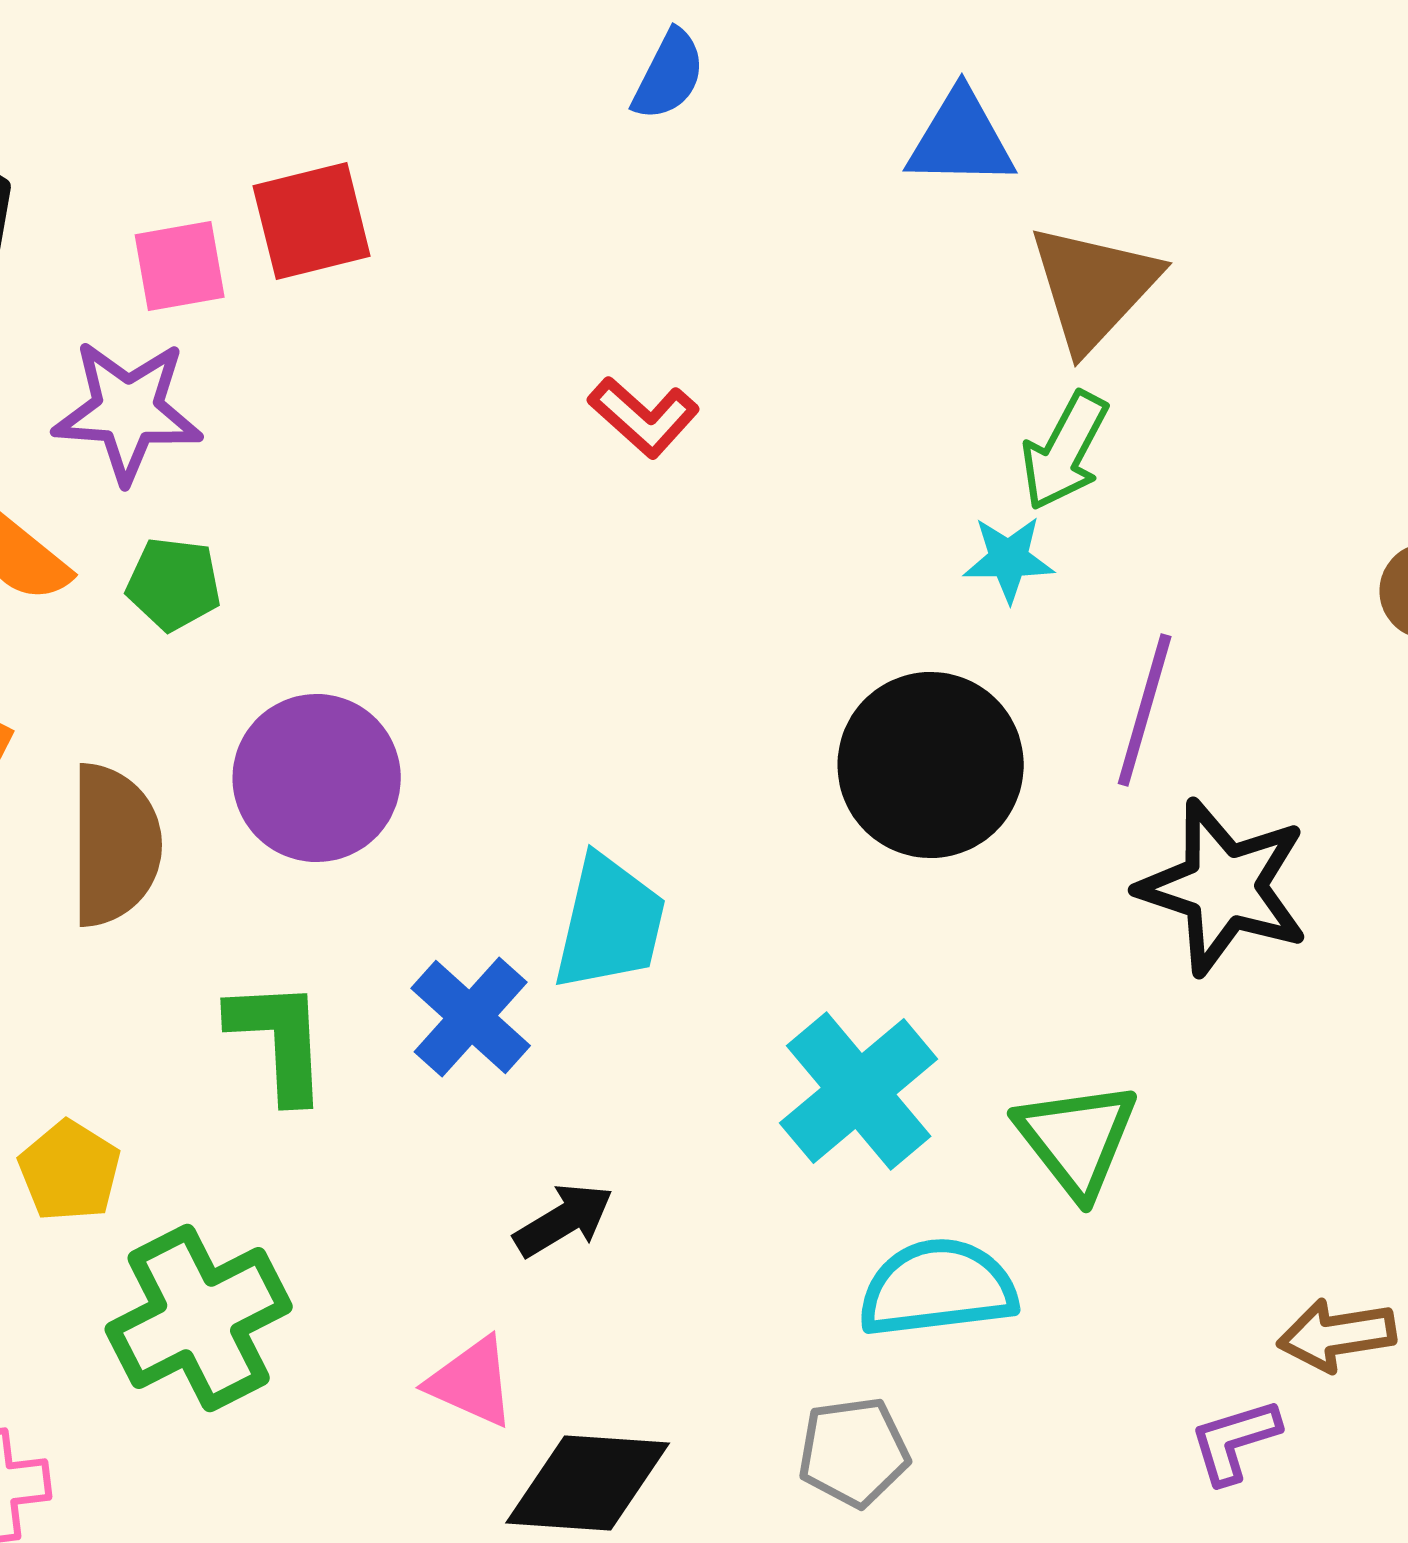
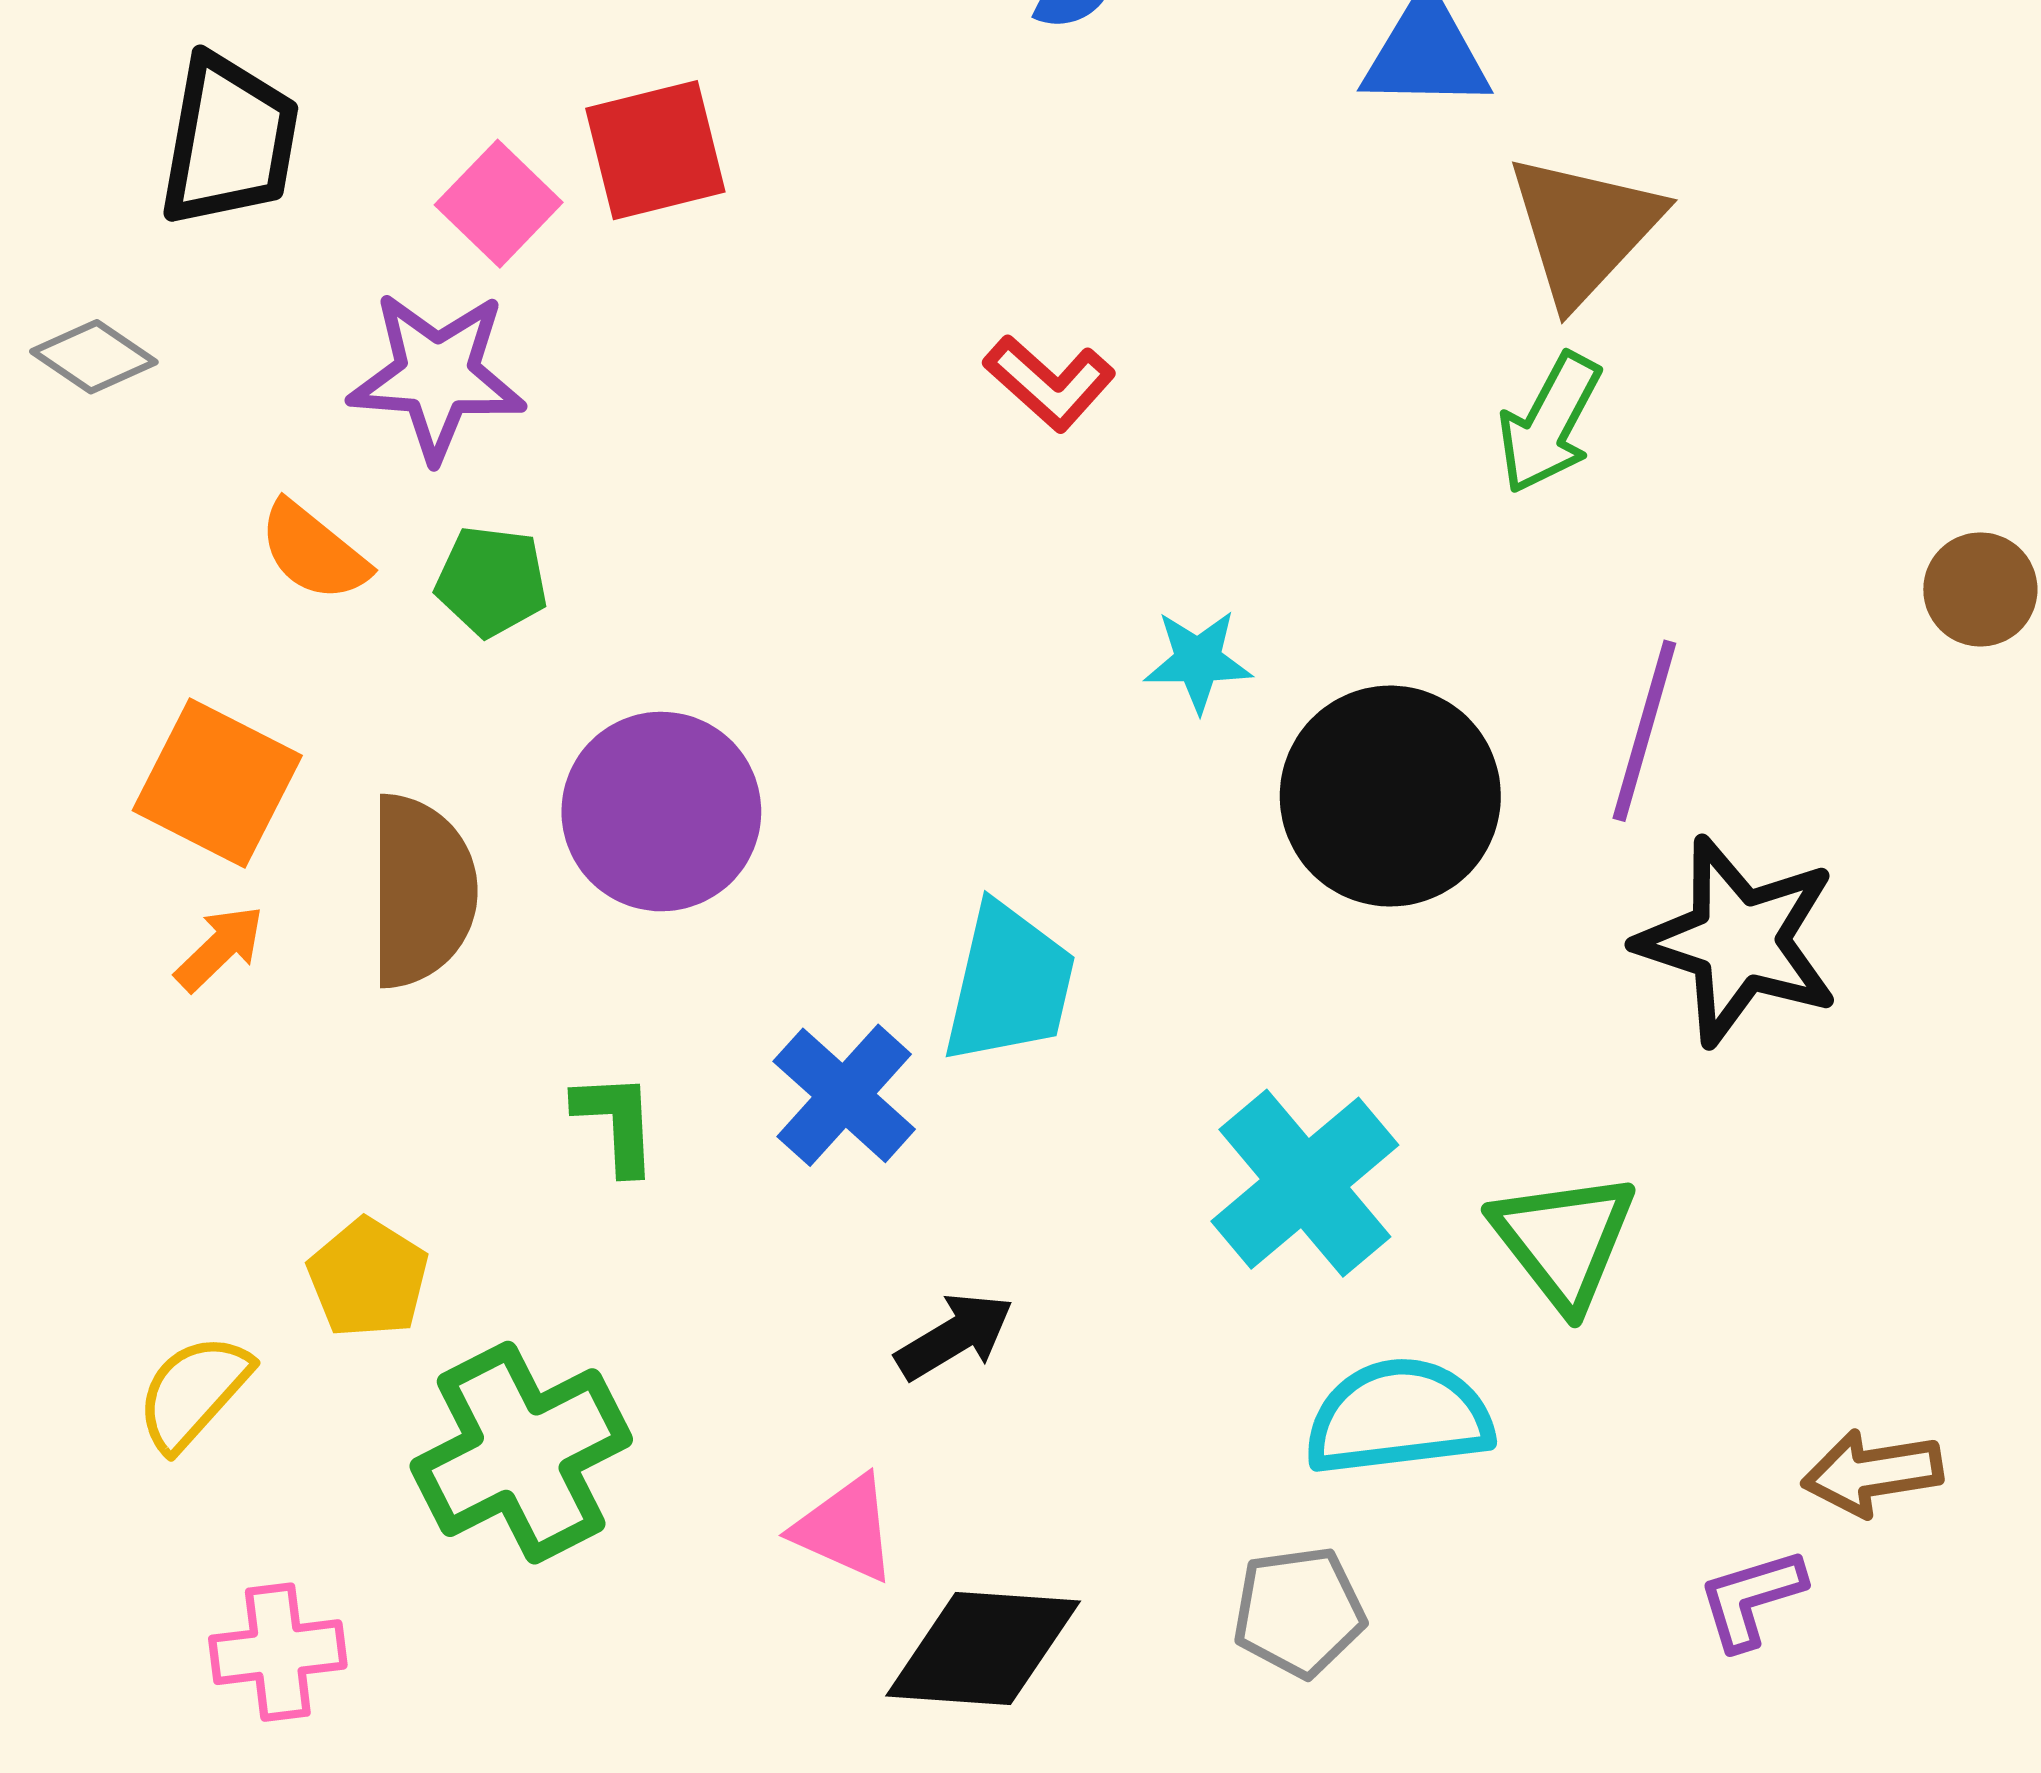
pink square: (180, 266) -> (499, 204), turned -36
cyan star: (1009, 559) -> (1198, 661), moved
green L-shape: (279, 1040) -> (616, 1123), size x0.7

